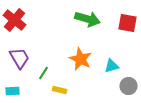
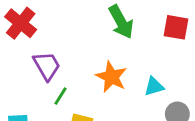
green arrow: (88, 19) -> (121, 22), turned 45
purple trapezoid: (20, 58) -> (47, 66), moved

